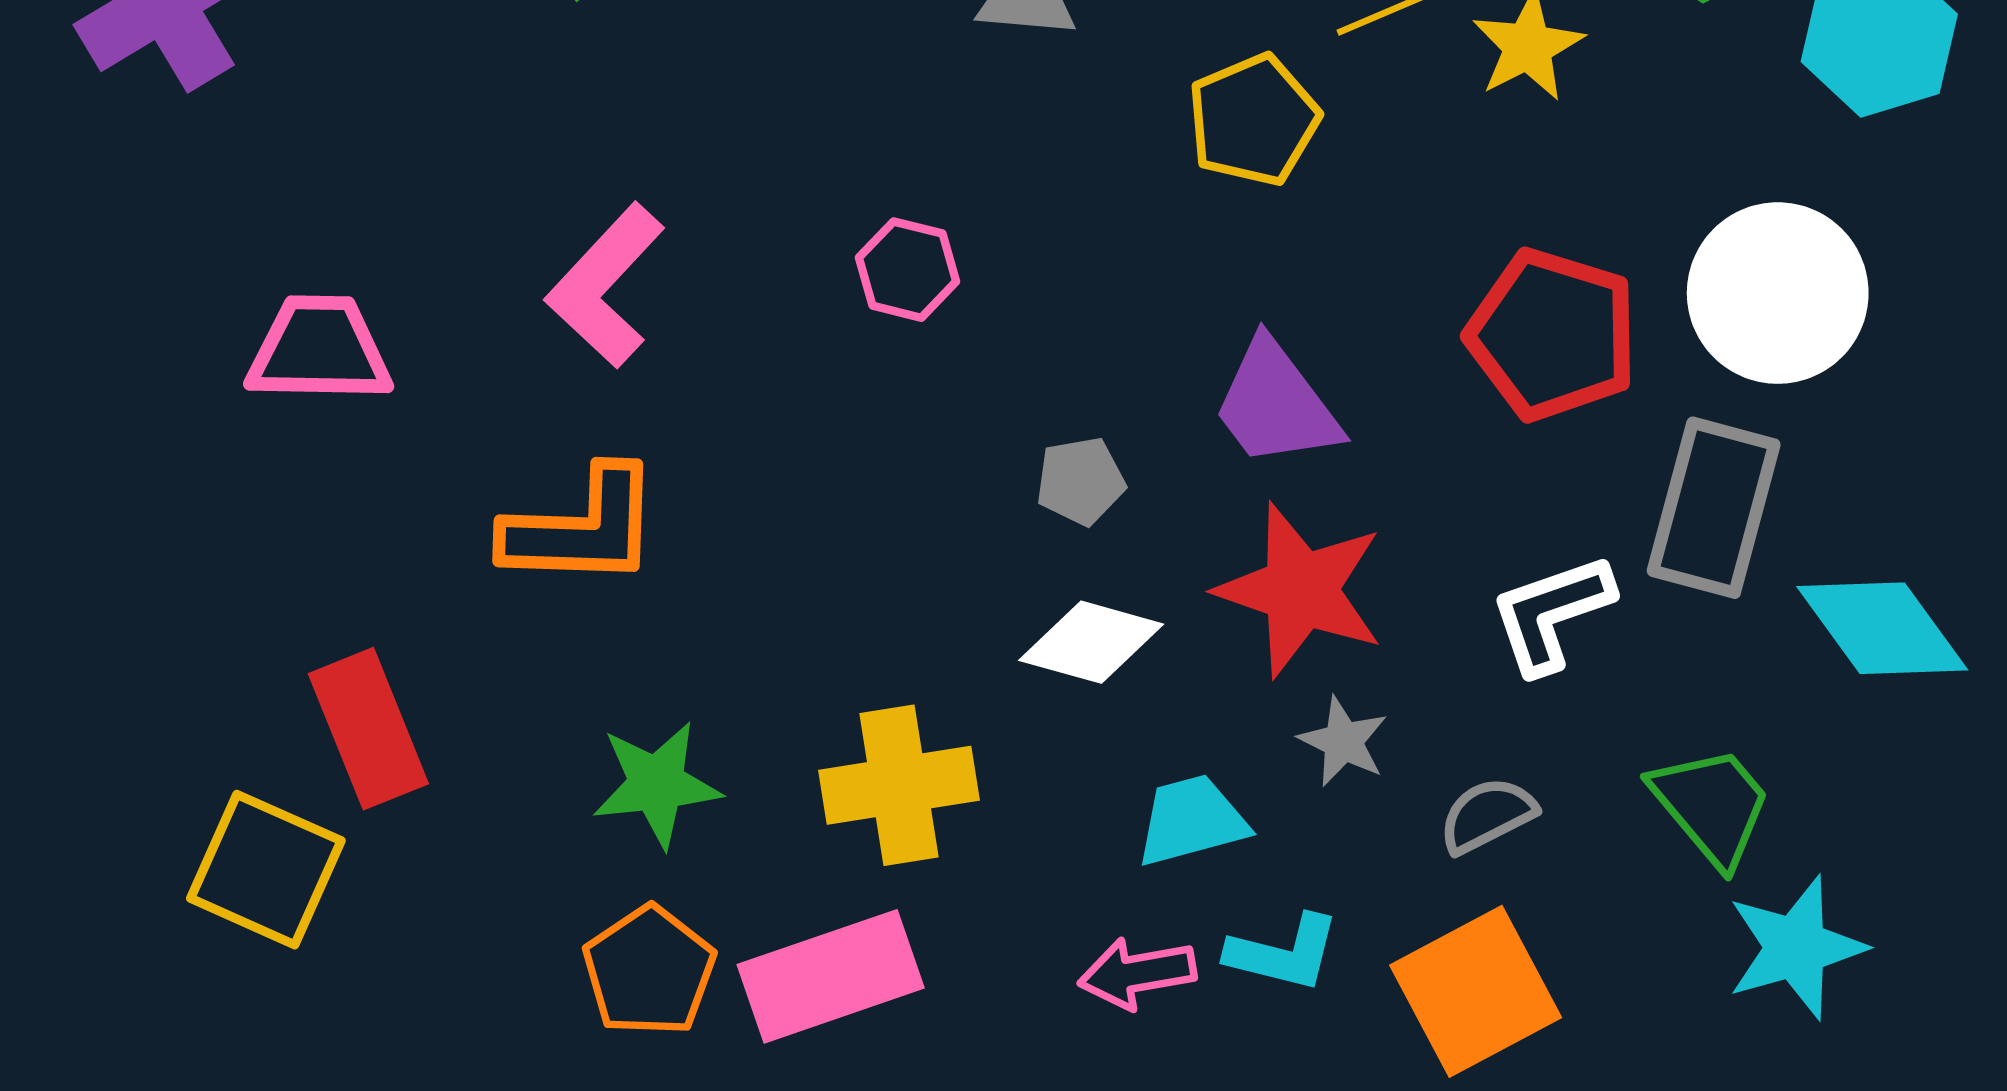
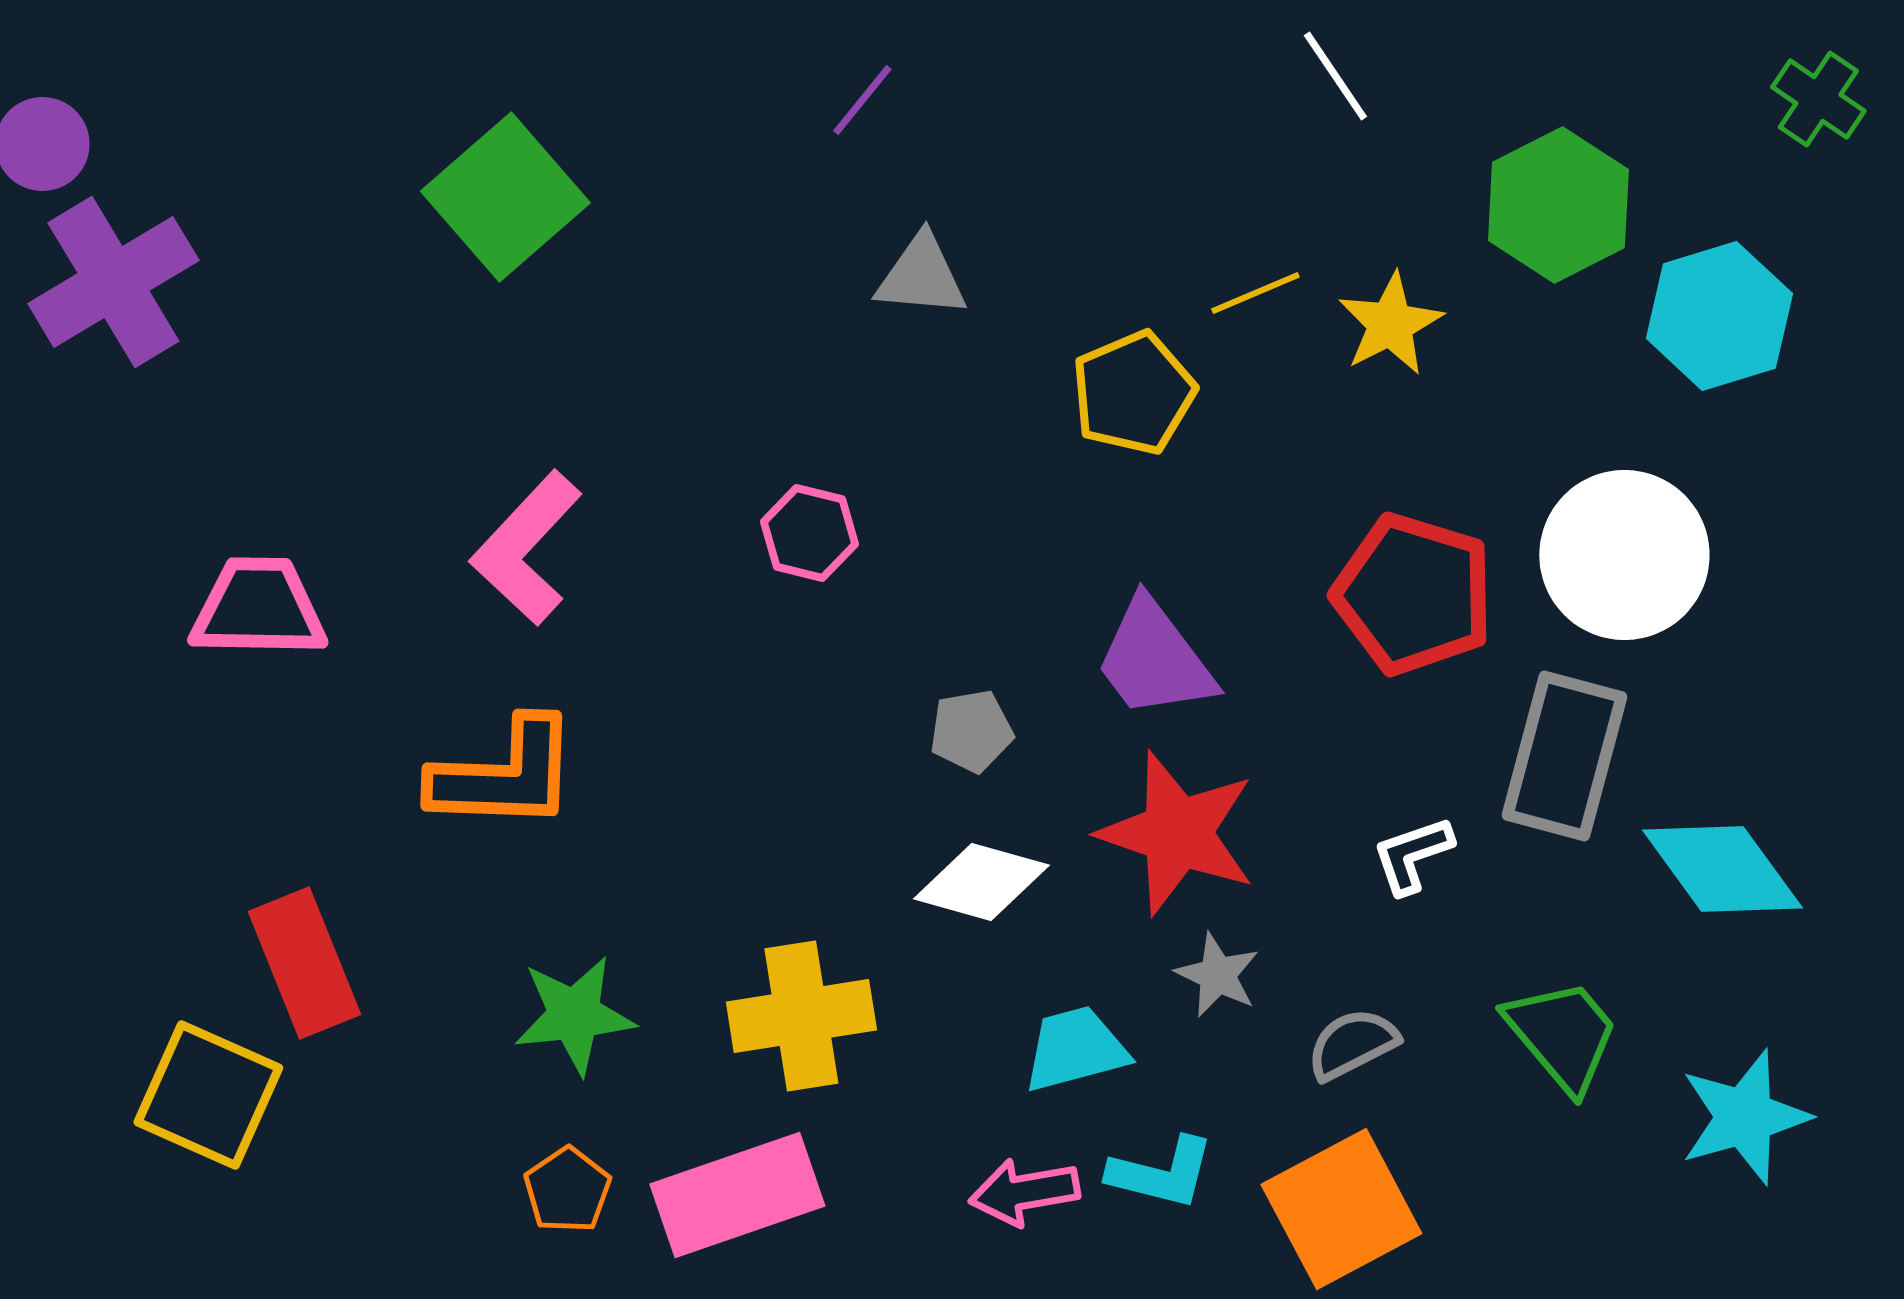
white L-shape: (1551, 613) -> (1412, 855), size x0.7
cyan star: (1796, 948) -> (1744, 1117), moved
orange pentagon: (649, 971) -> (567, 1190), size x0.7

